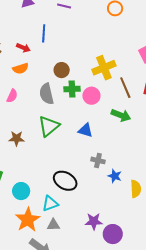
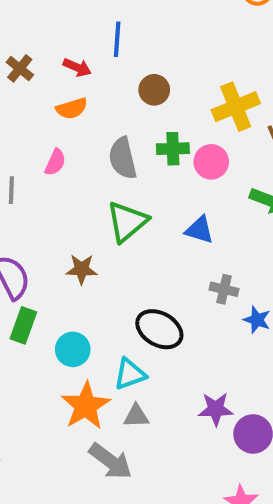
brown circle: (62, 70) -> (154, 90), moved
brown star: (17, 138) -> (82, 269), moved

